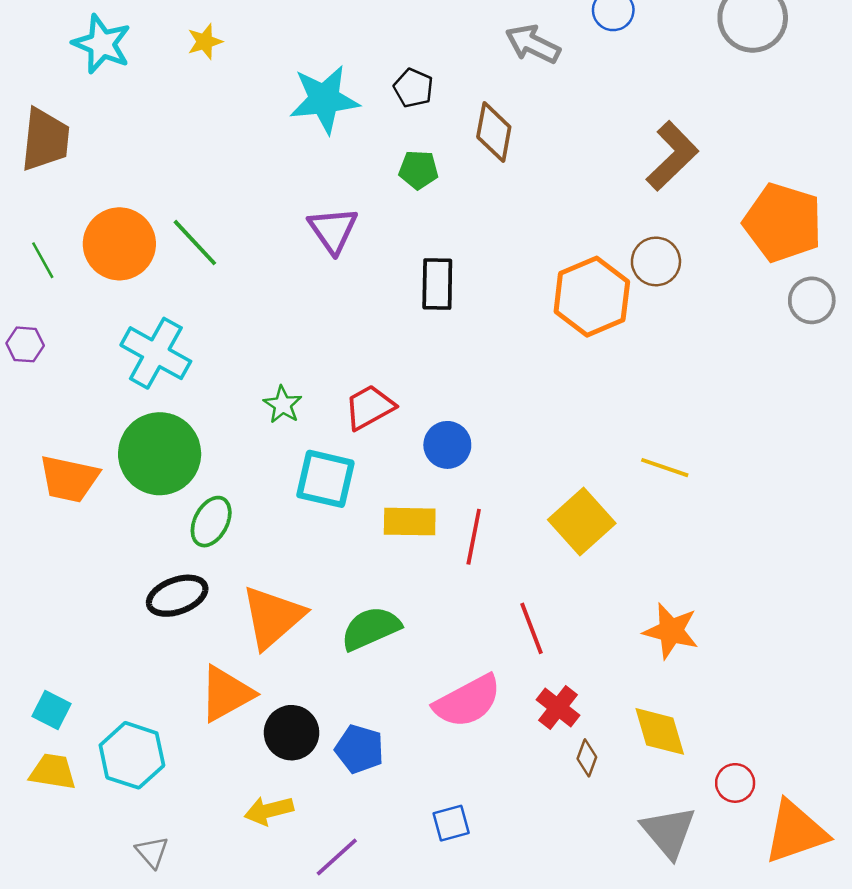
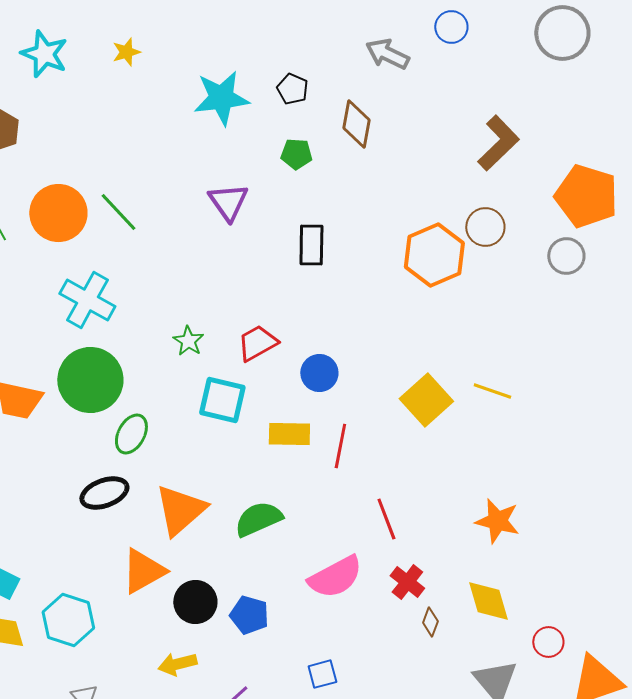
gray circle: (812, 300) -> (566, 256), moved
yellow square: (582, 522) -> (426, 400), moved

